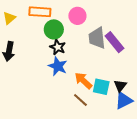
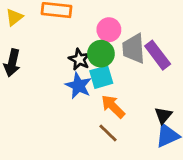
pink circle: (77, 16) -> (109, 30), moved
green circle: (54, 29) -> (101, 54), moved
cyan square: (101, 87) -> (101, 77), moved, turned -30

